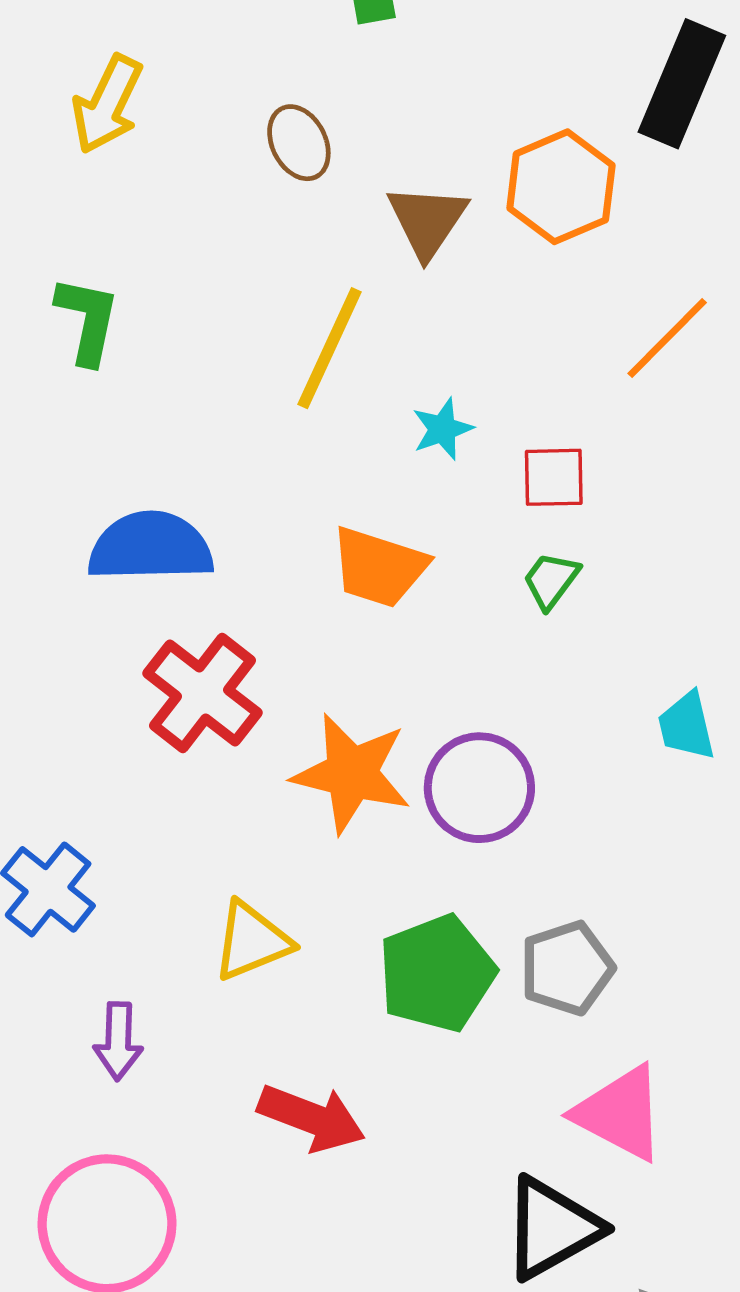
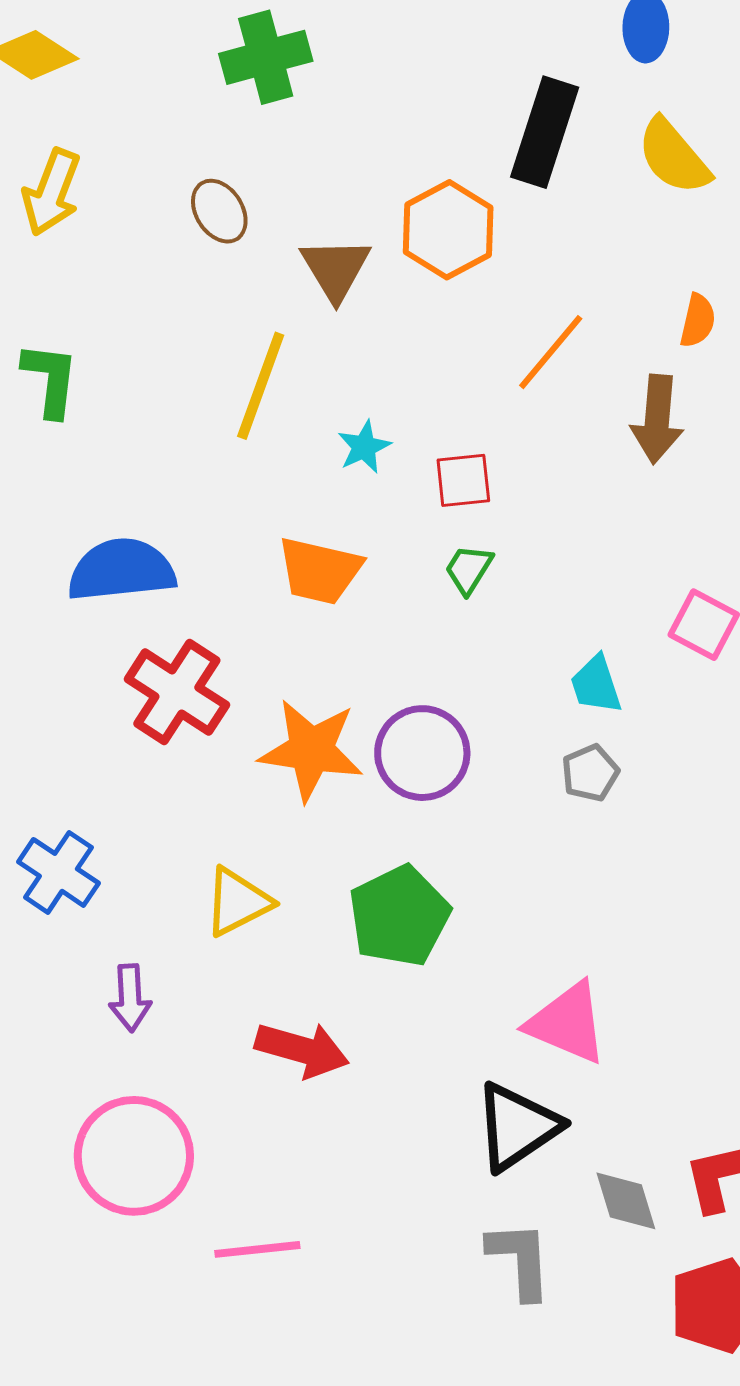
gray pentagon: (567, 968) -> (590, 773), moved, size x0.7

